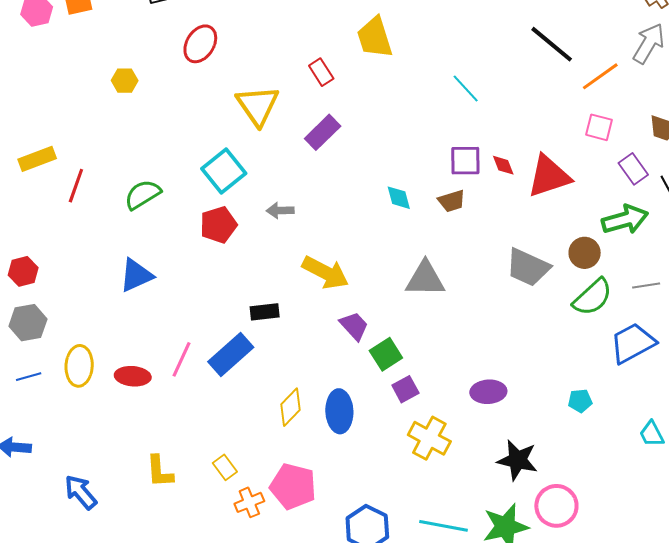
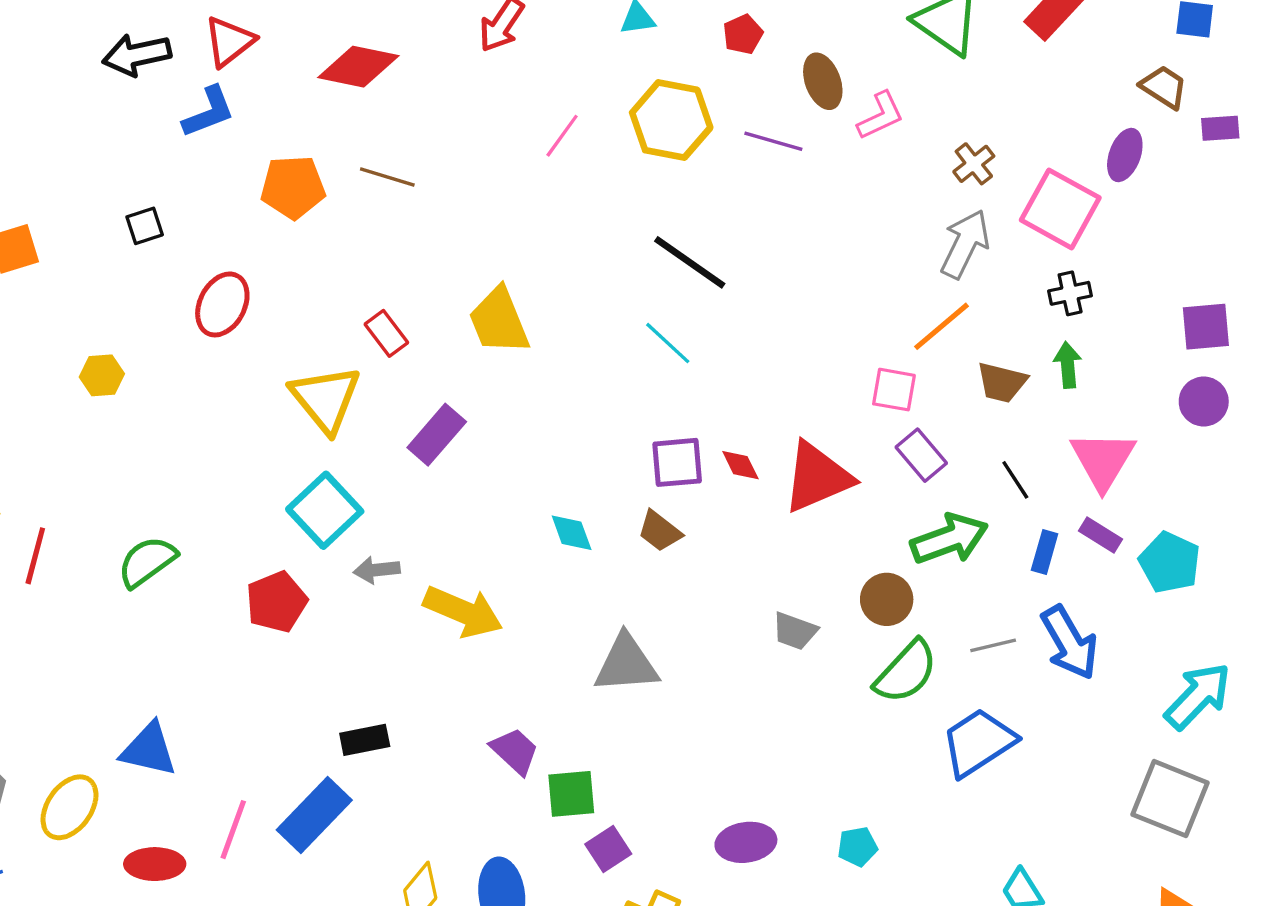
yellow trapezoid: (375, 37) -> (499, 321), moved
black line: (552, 44) -> (690, 262), moved
red rectangle: (321, 72) -> (386, 333), moved
orange line: (600, 76) -> (942, 326), moved
purple rectangle: (633, 169) -> (921, 455), moved
cyan square: (224, 171) -> (325, 510), moved
brown trapezoid: (452, 201) -> (660, 531), turned 60
gray trapezoid: (528, 267) -> (795, 631), size x0.6
yellow arrow: (325, 273) -> (463, 612), moved
blue triangle: (136, 275) -> (149, 750), moved, turned 42
green square: (386, 354) -> (571, 794), turned 32
yellow ellipse: (79, 366) -> (69, 807), moved, turned 36
cyan pentagon: (580, 401) -> (857, 847), moved

